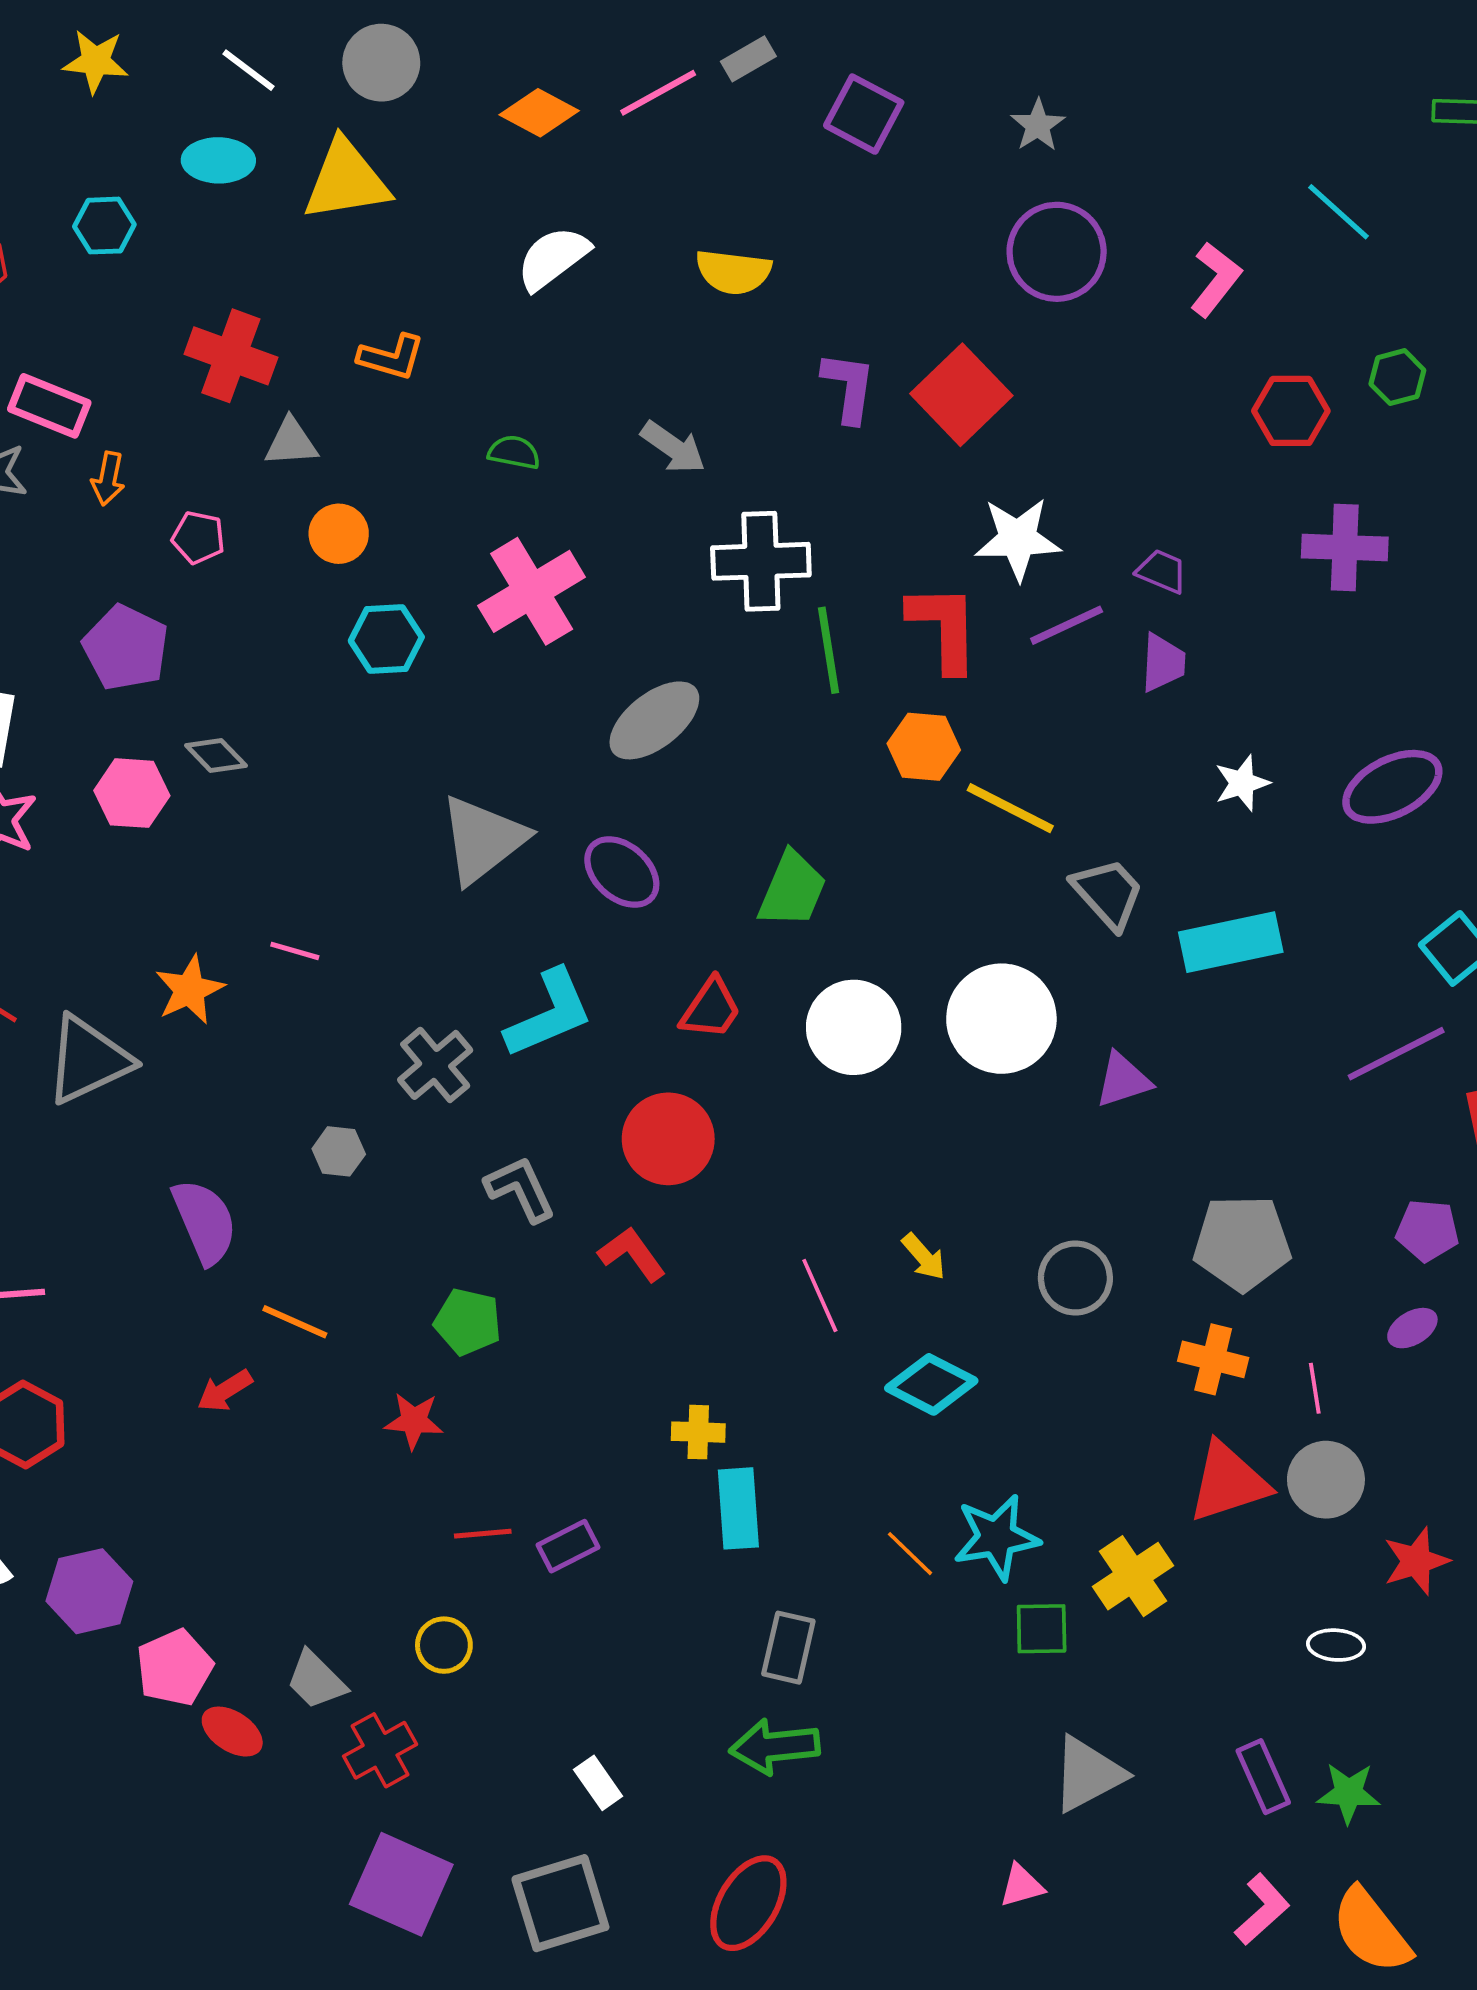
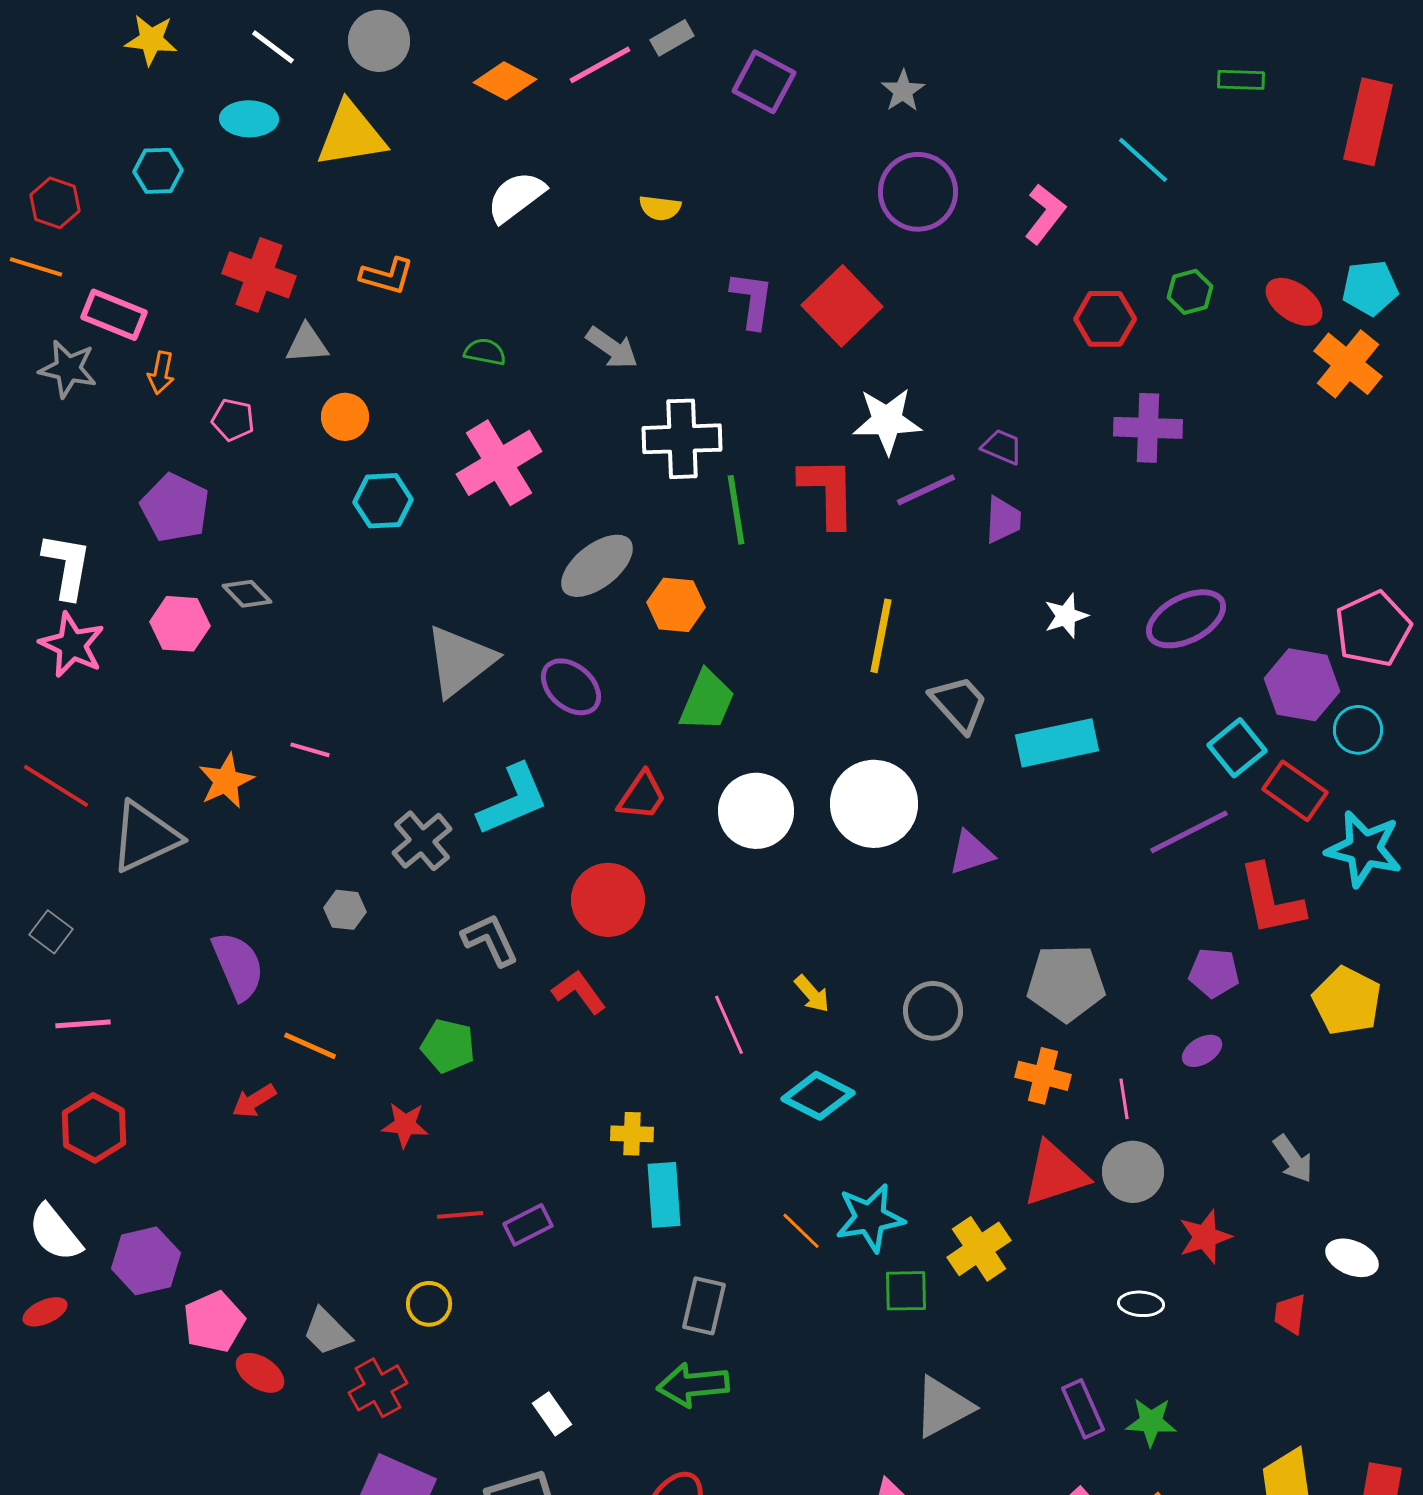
yellow semicircle: (733, 272) -> (660, 208), size x0.7
orange hexagon: (924, 747) -> (676, 605), moved
yellow line: (1010, 808) -> (881, 636), turned 74

